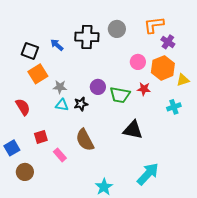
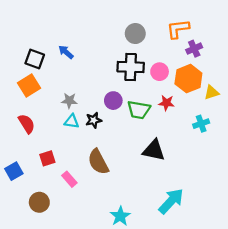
black cross: (87, 37) -> (131, 67), moved
purple cross: (168, 42) -> (194, 49), turned 32
orange square: (38, 74) -> (29, 86), moved
brown circle: (25, 172) -> (39, 202), moved

